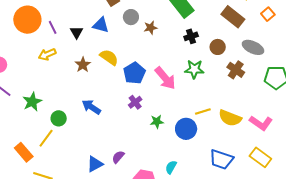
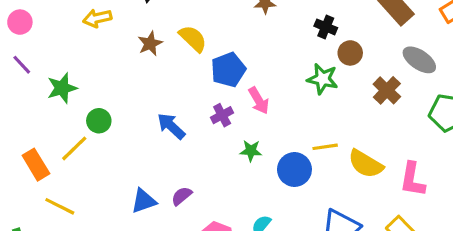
black cross: (191, 36) -> (326, 27), turned 32
brown circle: (218, 47) -> (350, 53), moved
pink arrow: (165, 78) -> (259, 101), moved, size x0.7
blue arrow: (91, 107) -> (171, 126), moved
pink L-shape: (261, 123) -> (412, 180), turned 55

